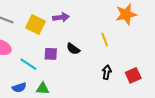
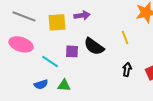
yellow square: (36, 24) -> (57, 22), turned -30
black semicircle: (73, 49) -> (94, 46), size x1.5

